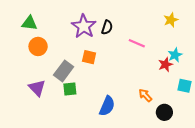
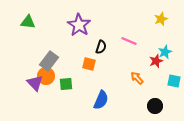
black semicircle: (107, 27) -> (101, 47), moved
orange circle: (38, 46) -> (46, 76), moved
orange square: (89, 57) -> (89, 64), moved
gray rectangle: (64, 71) -> (49, 61), moved
orange arrow: (145, 95) -> (137, 78), moved

